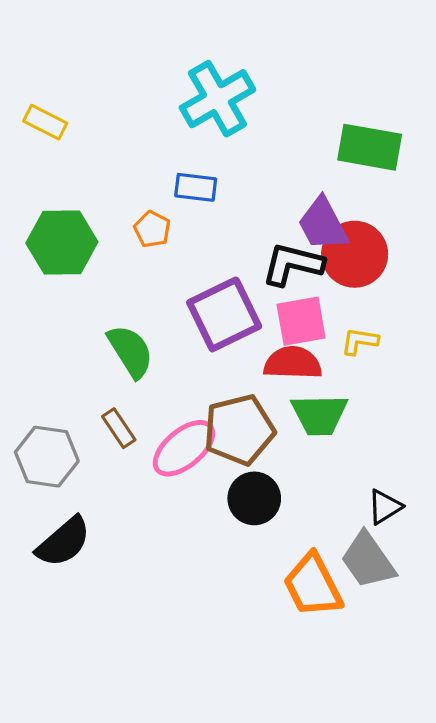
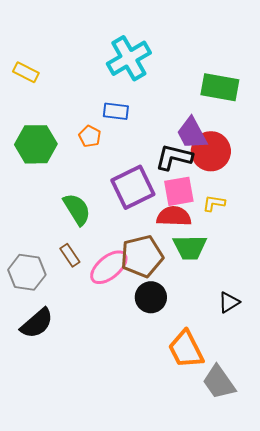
gray trapezoid: (368, 560) -> (219, 382), moved

